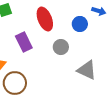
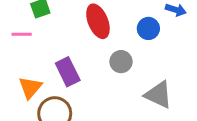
purple rectangle: (24, 42) -> (68, 72), moved

